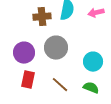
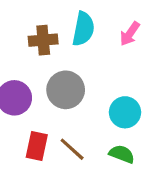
pink arrow: (96, 13) -> (130, 34), turned -42
red rectangle: (28, 80) -> (37, 146), moved

